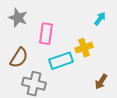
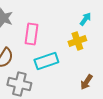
yellow cross: (84, 48) -> (77, 41), moved

